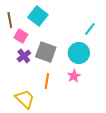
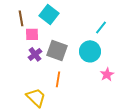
pink square: (21, 36) -> (32, 34), turned -32
pink star: (74, 76) -> (107, 74), moved

